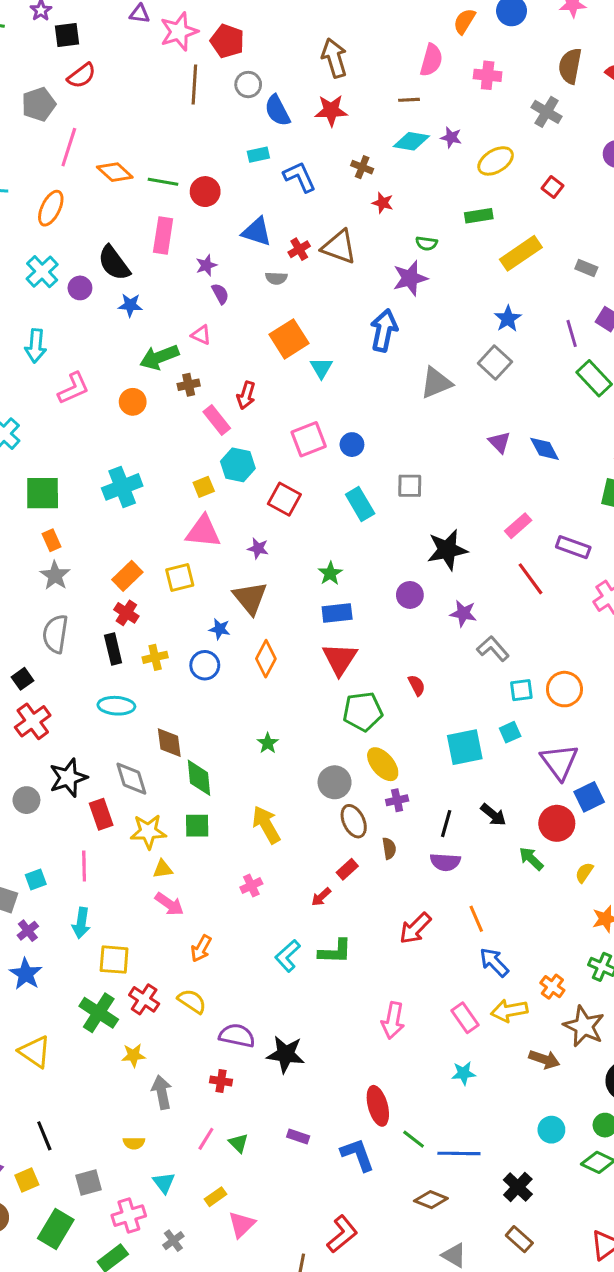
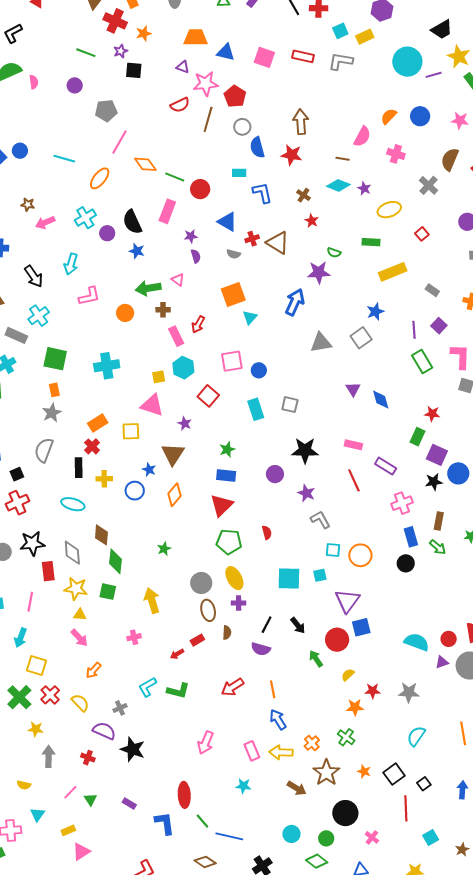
red semicircle: (82, 76) -> (180, 105), moved
pink rectangle: (518, 526) -> (353, 445), turned 42
gray cross: (173, 1241) -> (120, 708), moved

